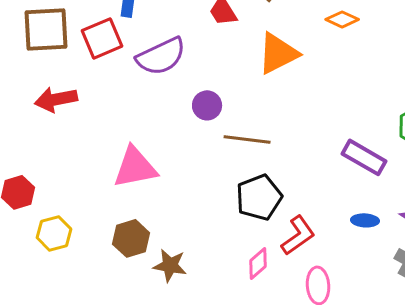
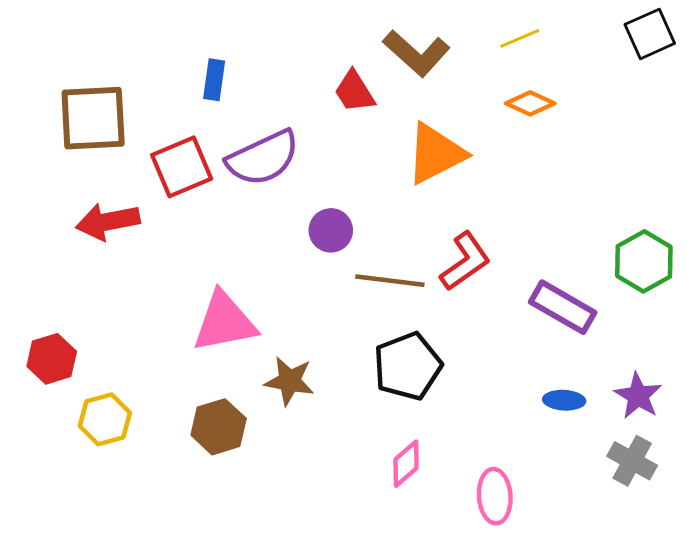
red square: (102, 38) -> (182, 167), moved
red L-shape: (298, 235) -> (465, 261), moved
brown star: (170, 265) -> (289, 381), moved

